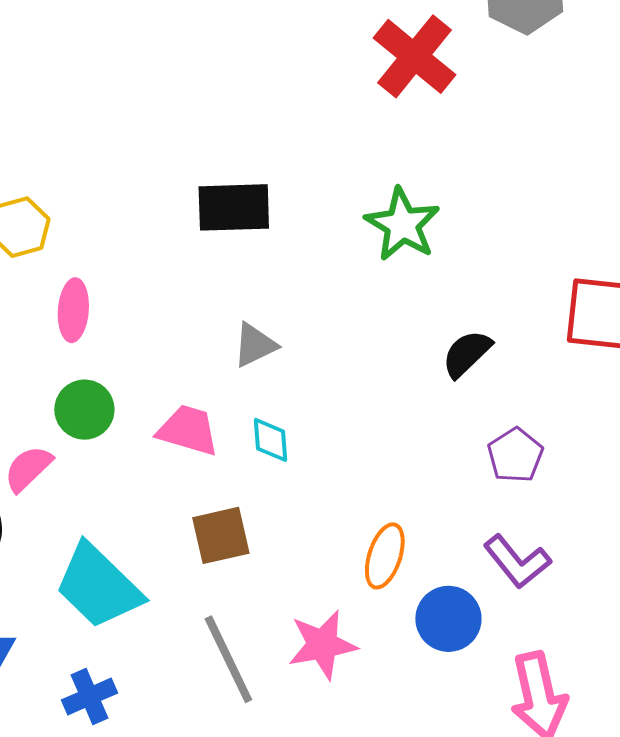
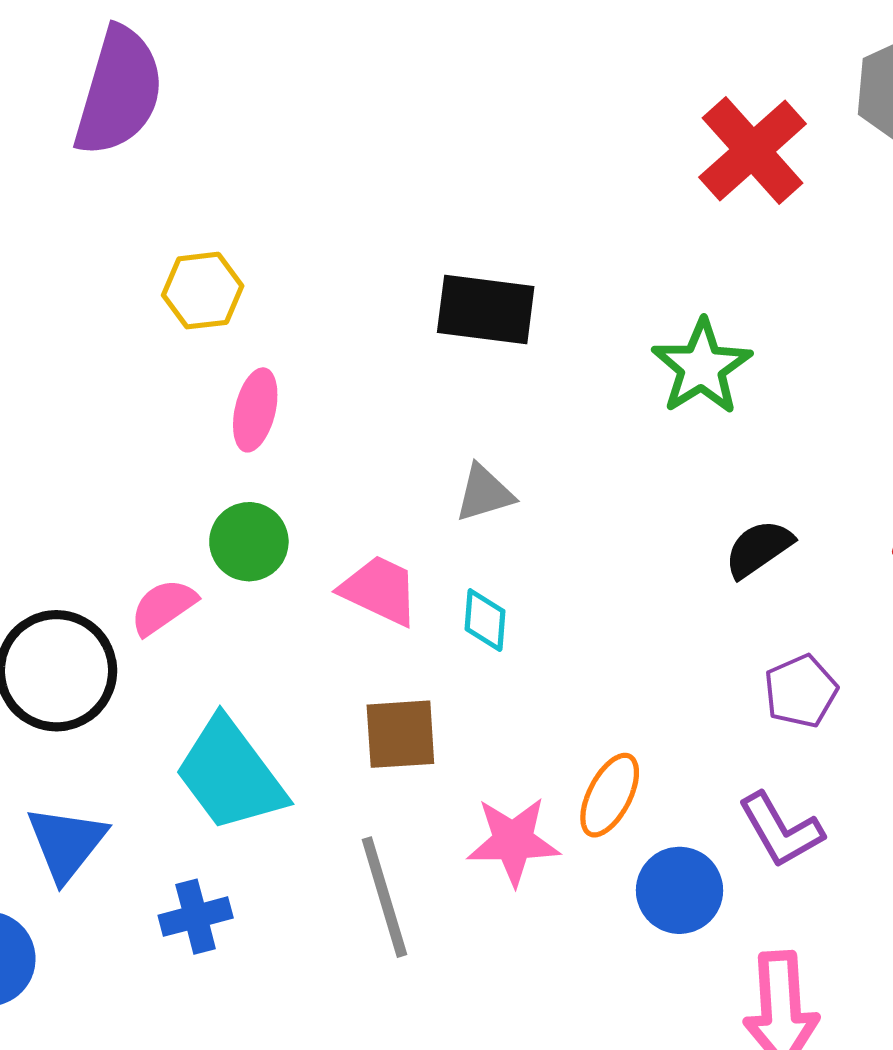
pink star: (322, 645) -> (513, 841), moved

